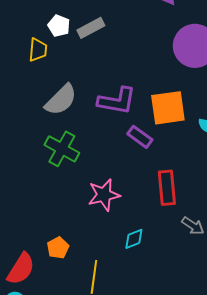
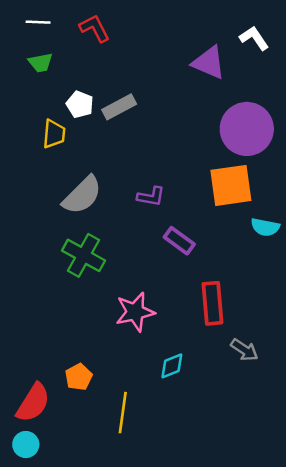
purple L-shape: (117, 101) -> (151, 196), size x0.6
orange square: (168, 108) -> (231, 185), moved

